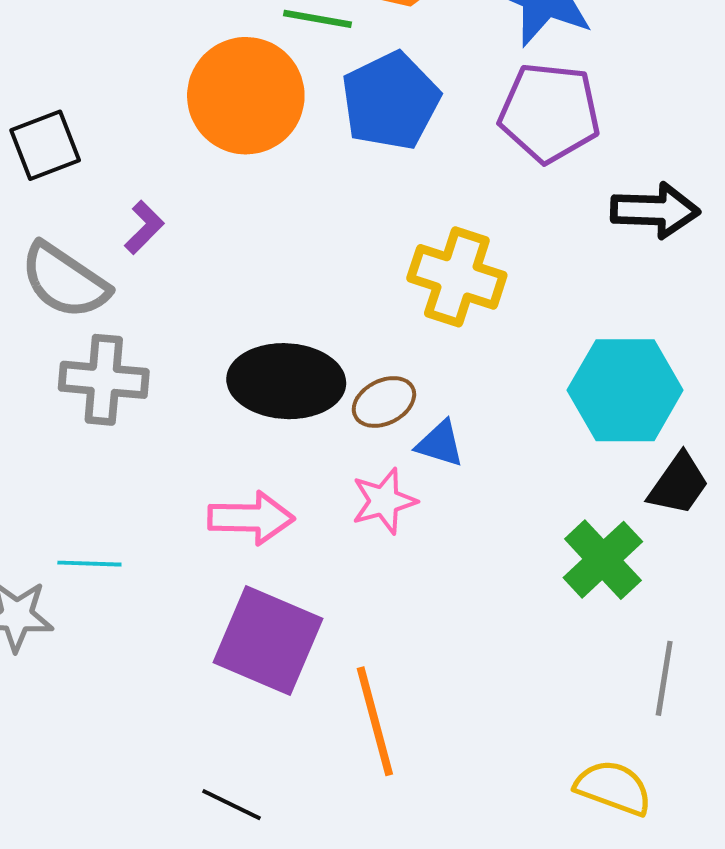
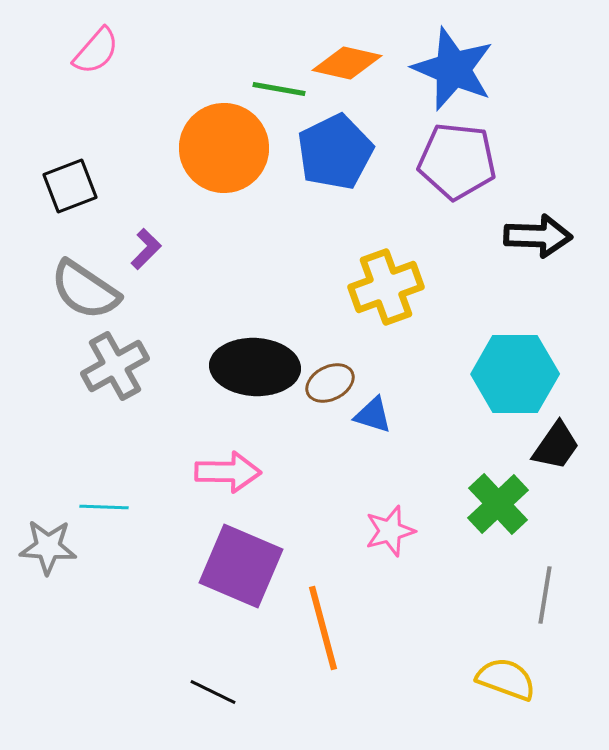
yellow cross: (457, 277) -> (386, 287), turned -38
gray cross: (104, 380) -> (115, 366), turned -34
pink star: (384, 501) -> (390, 531), moved

